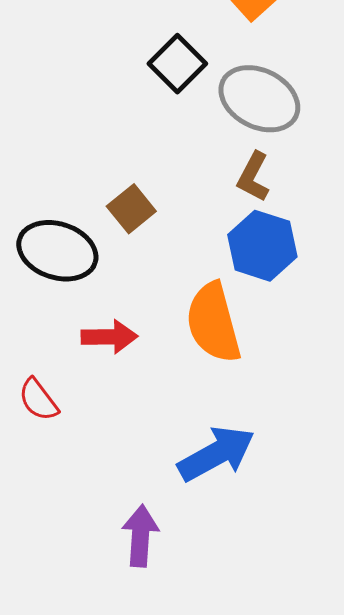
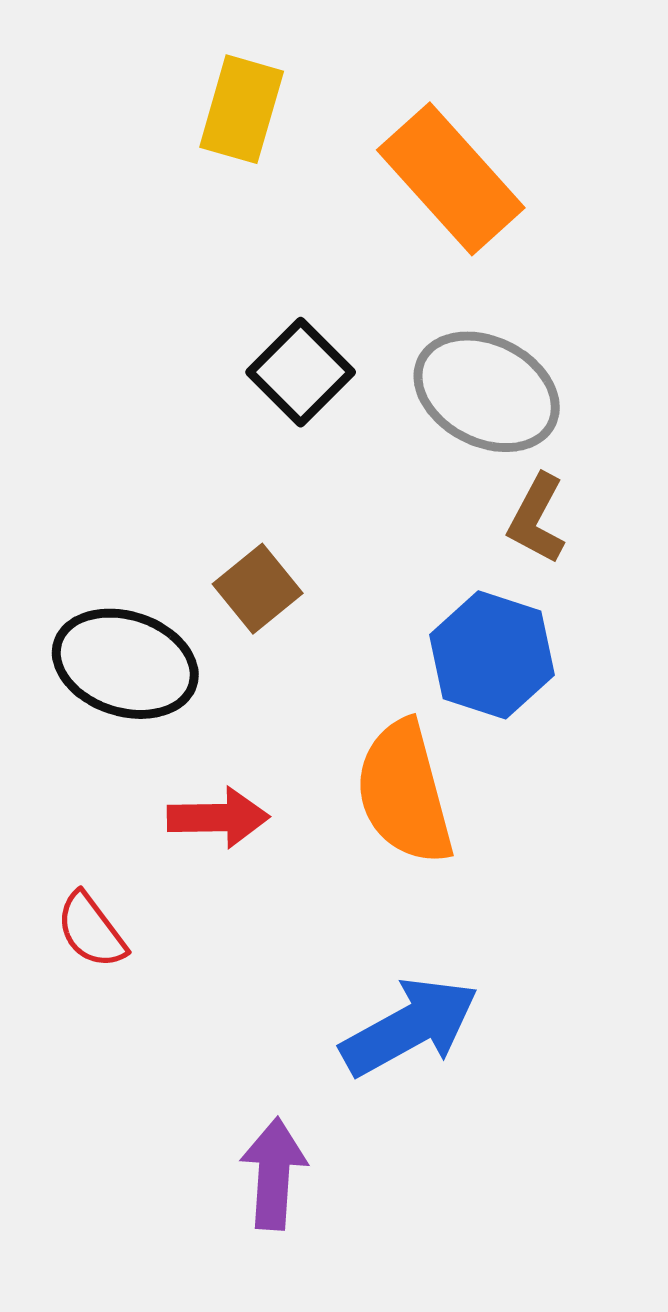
black square: (177, 64) -> (301, 372), moved
brown L-shape: (253, 177) -> (537, 519), moved

